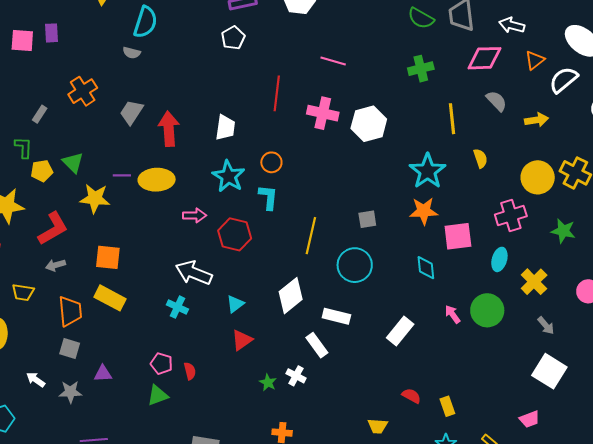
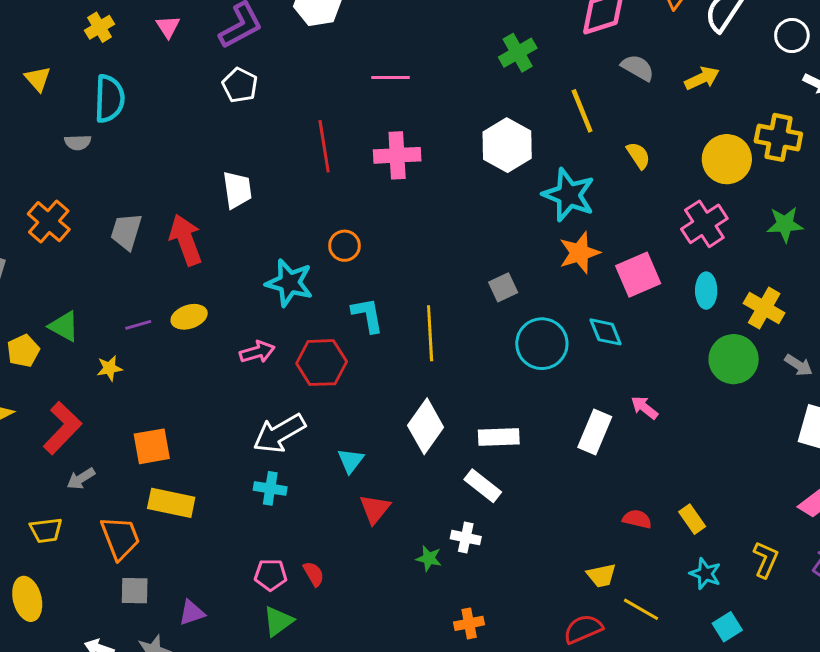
gray semicircle: (132, 53) -> (78, 142), moved
white hexagon: (369, 124) -> (507, 145), moved
white trapezoid: (225, 128) -> (237, 190), moved
yellow ellipse: (157, 180) -> (189, 317), size x0.7
cyan L-shape: (268, 197) -> (368, 315), moved
yellow star: (95, 198) -> (109, 368), size x0.6
cyan circle: (355, 265) -> (542, 344), moved
white arrow: (194, 273) -> (279, 433), turned -36
green circle: (487, 310) -> (734, 359), moved
pink arrow: (453, 314) -> (645, 408), moved

